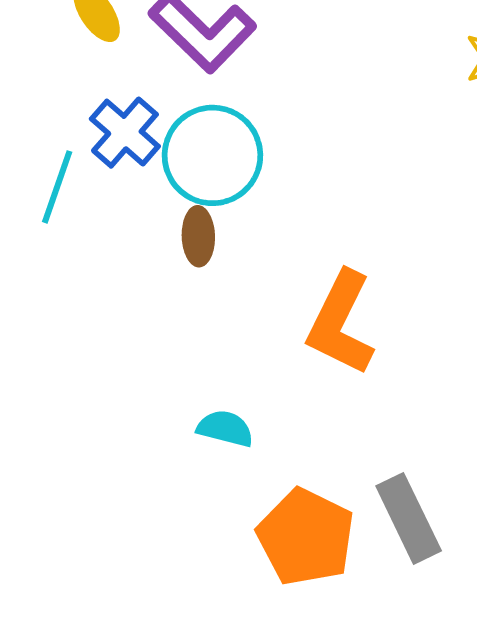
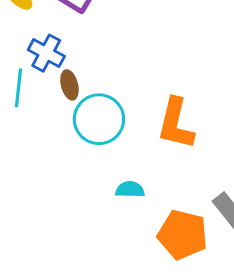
cyan circle: (212, 155) -> (99, 119), moved
brown ellipse: (198, 236) -> (69, 85), moved

